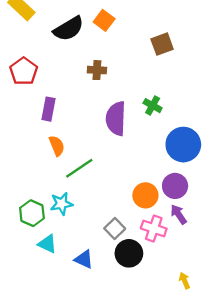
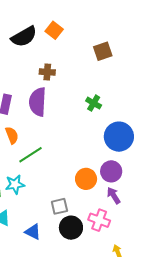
purple semicircle: (116, 119) -> (38, 102), moved
gray square: (115, 228) -> (59, 206), turned 30
pink cross: (154, 228) -> (99, 220), moved

